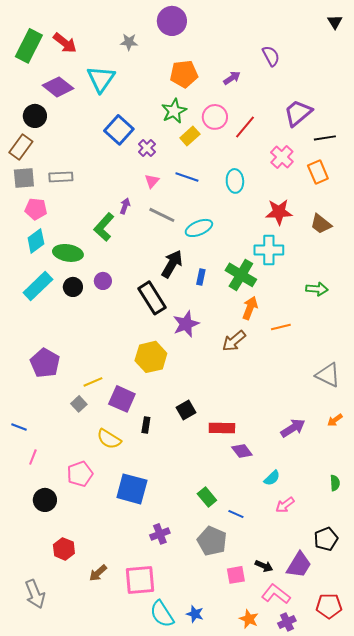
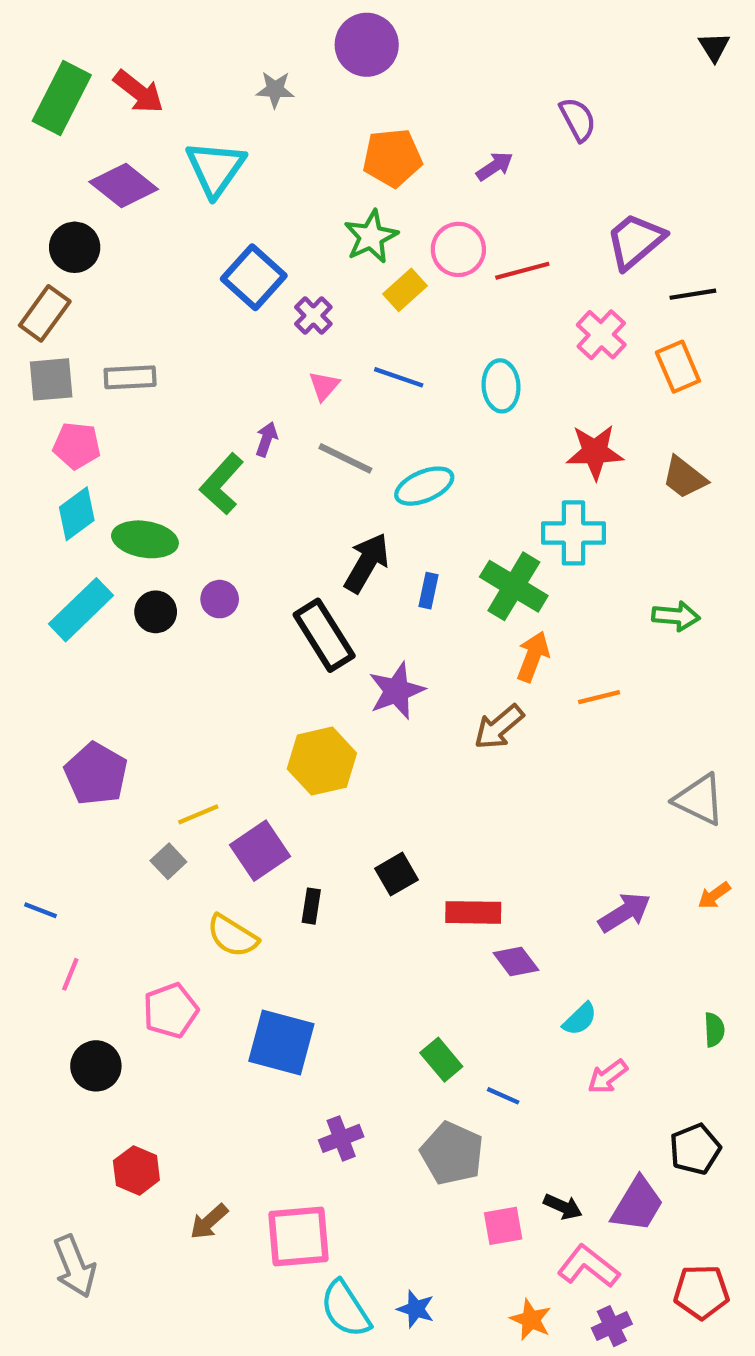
red line: (245, 127) -> (522, 271), turned 35
purple square: (122, 399) -> (260, 851), turned 32

